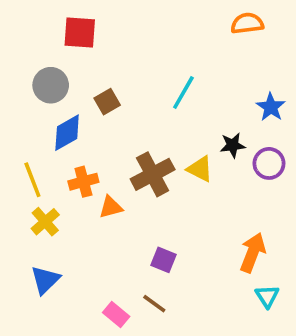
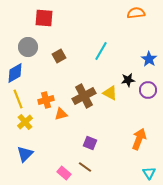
blue diamond: (67, 133) -> (15, 73), moved
cyan triangle: (267, 296) -> (149, 173), moved

